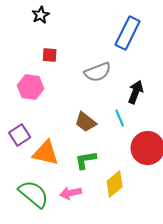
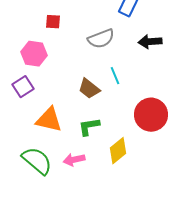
black arrow: (136, 92) -> (150, 42), moved, turned -115
cyan line: (120, 118) -> (115, 76), moved
purple square: (20, 135) -> (23, 87), moved

